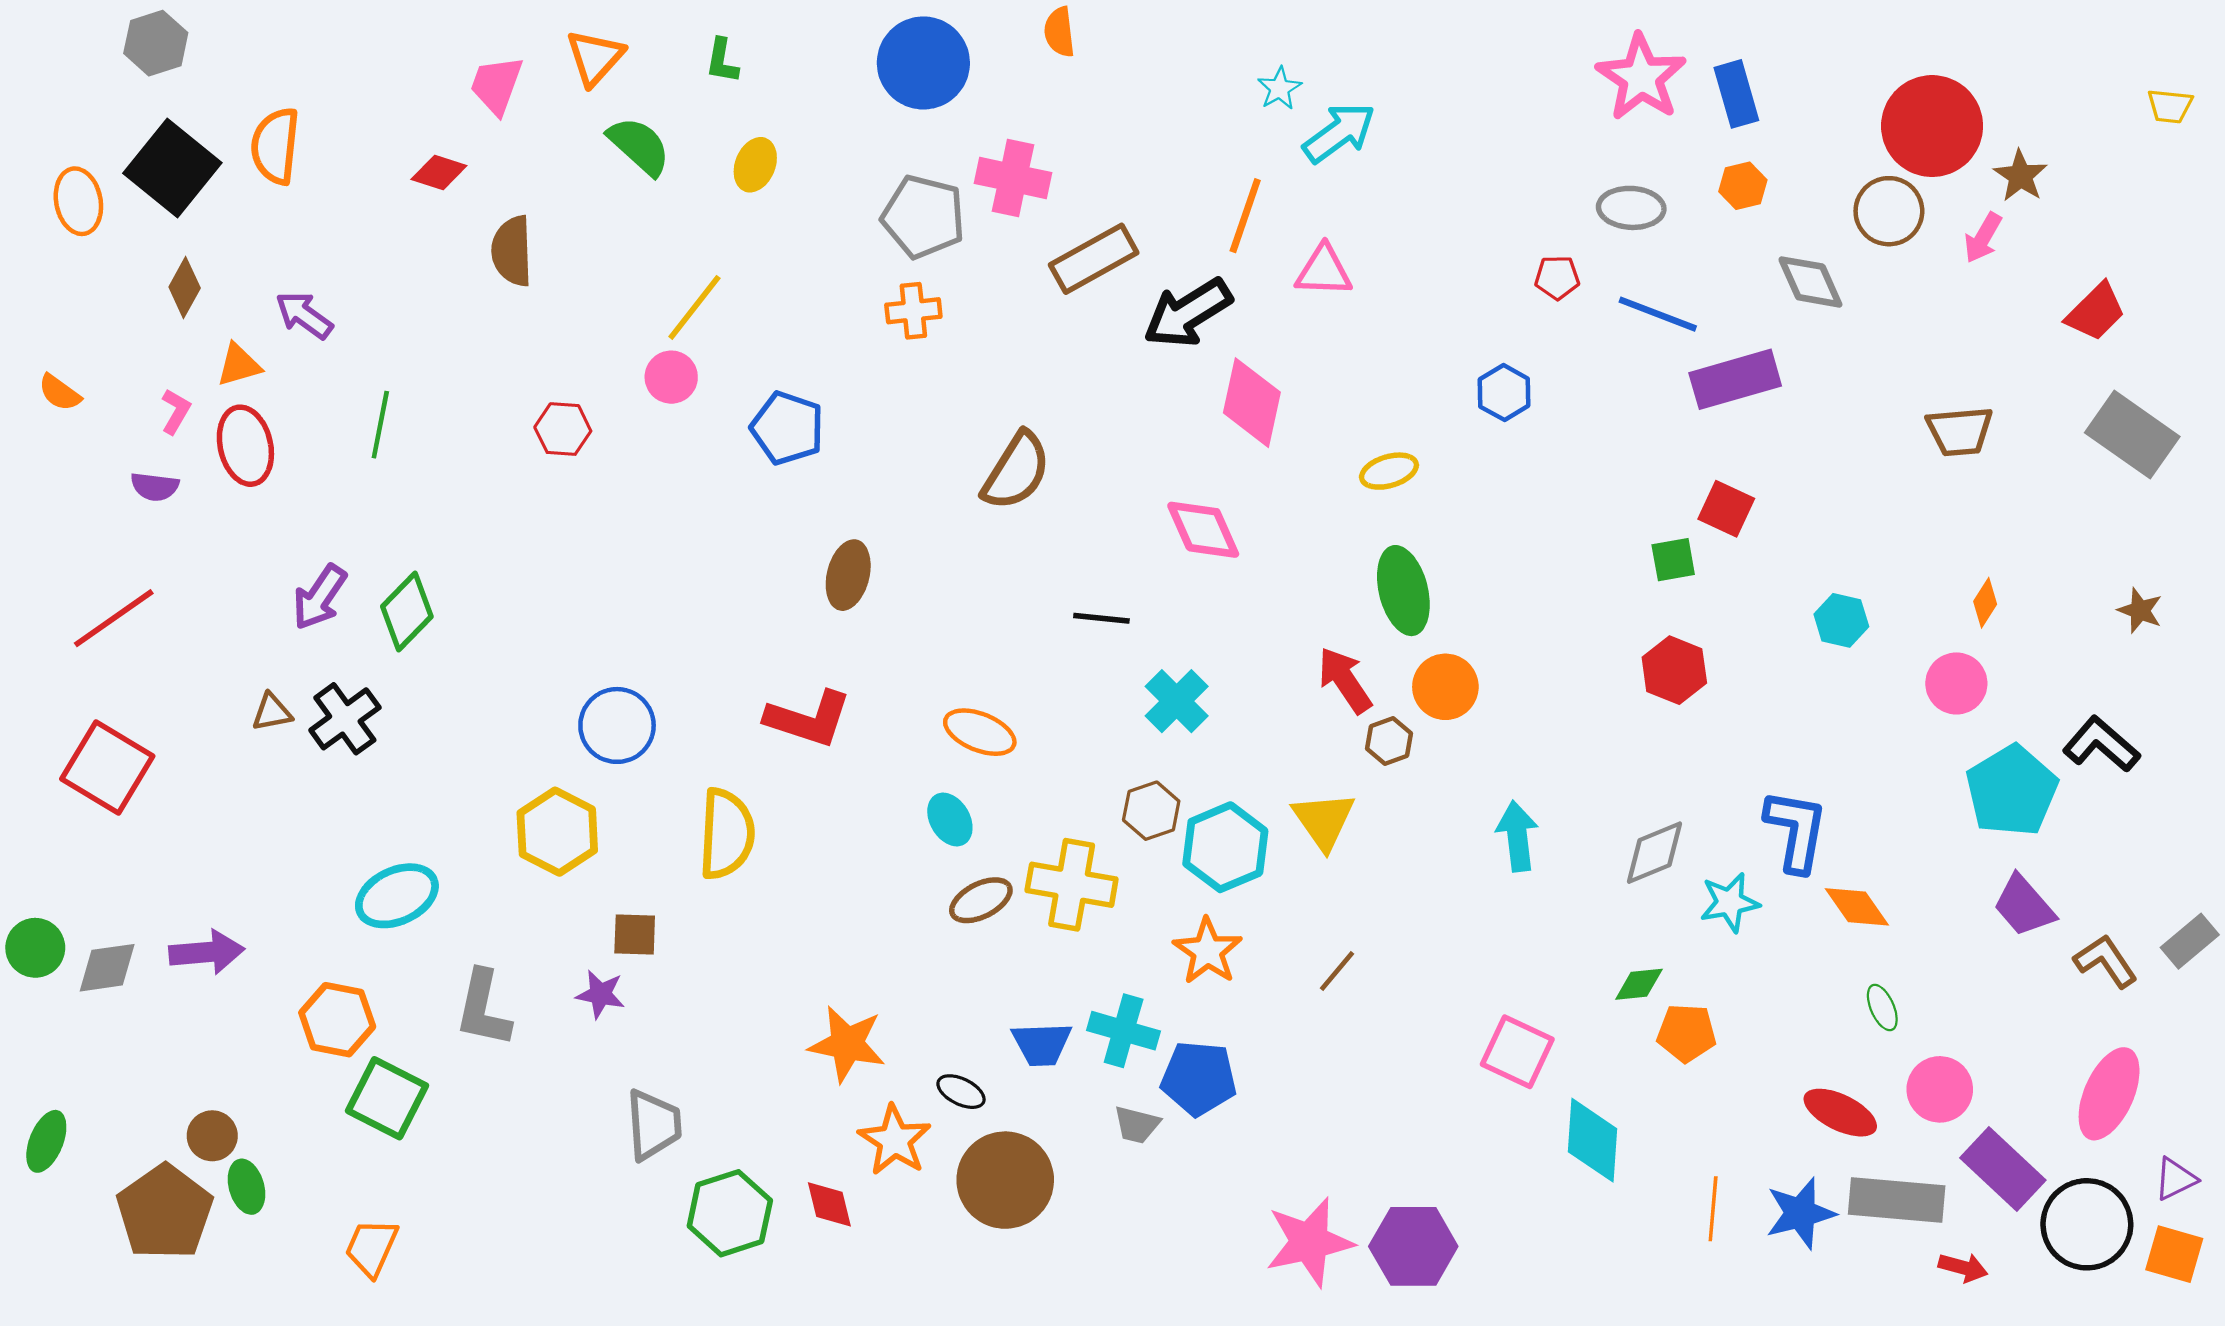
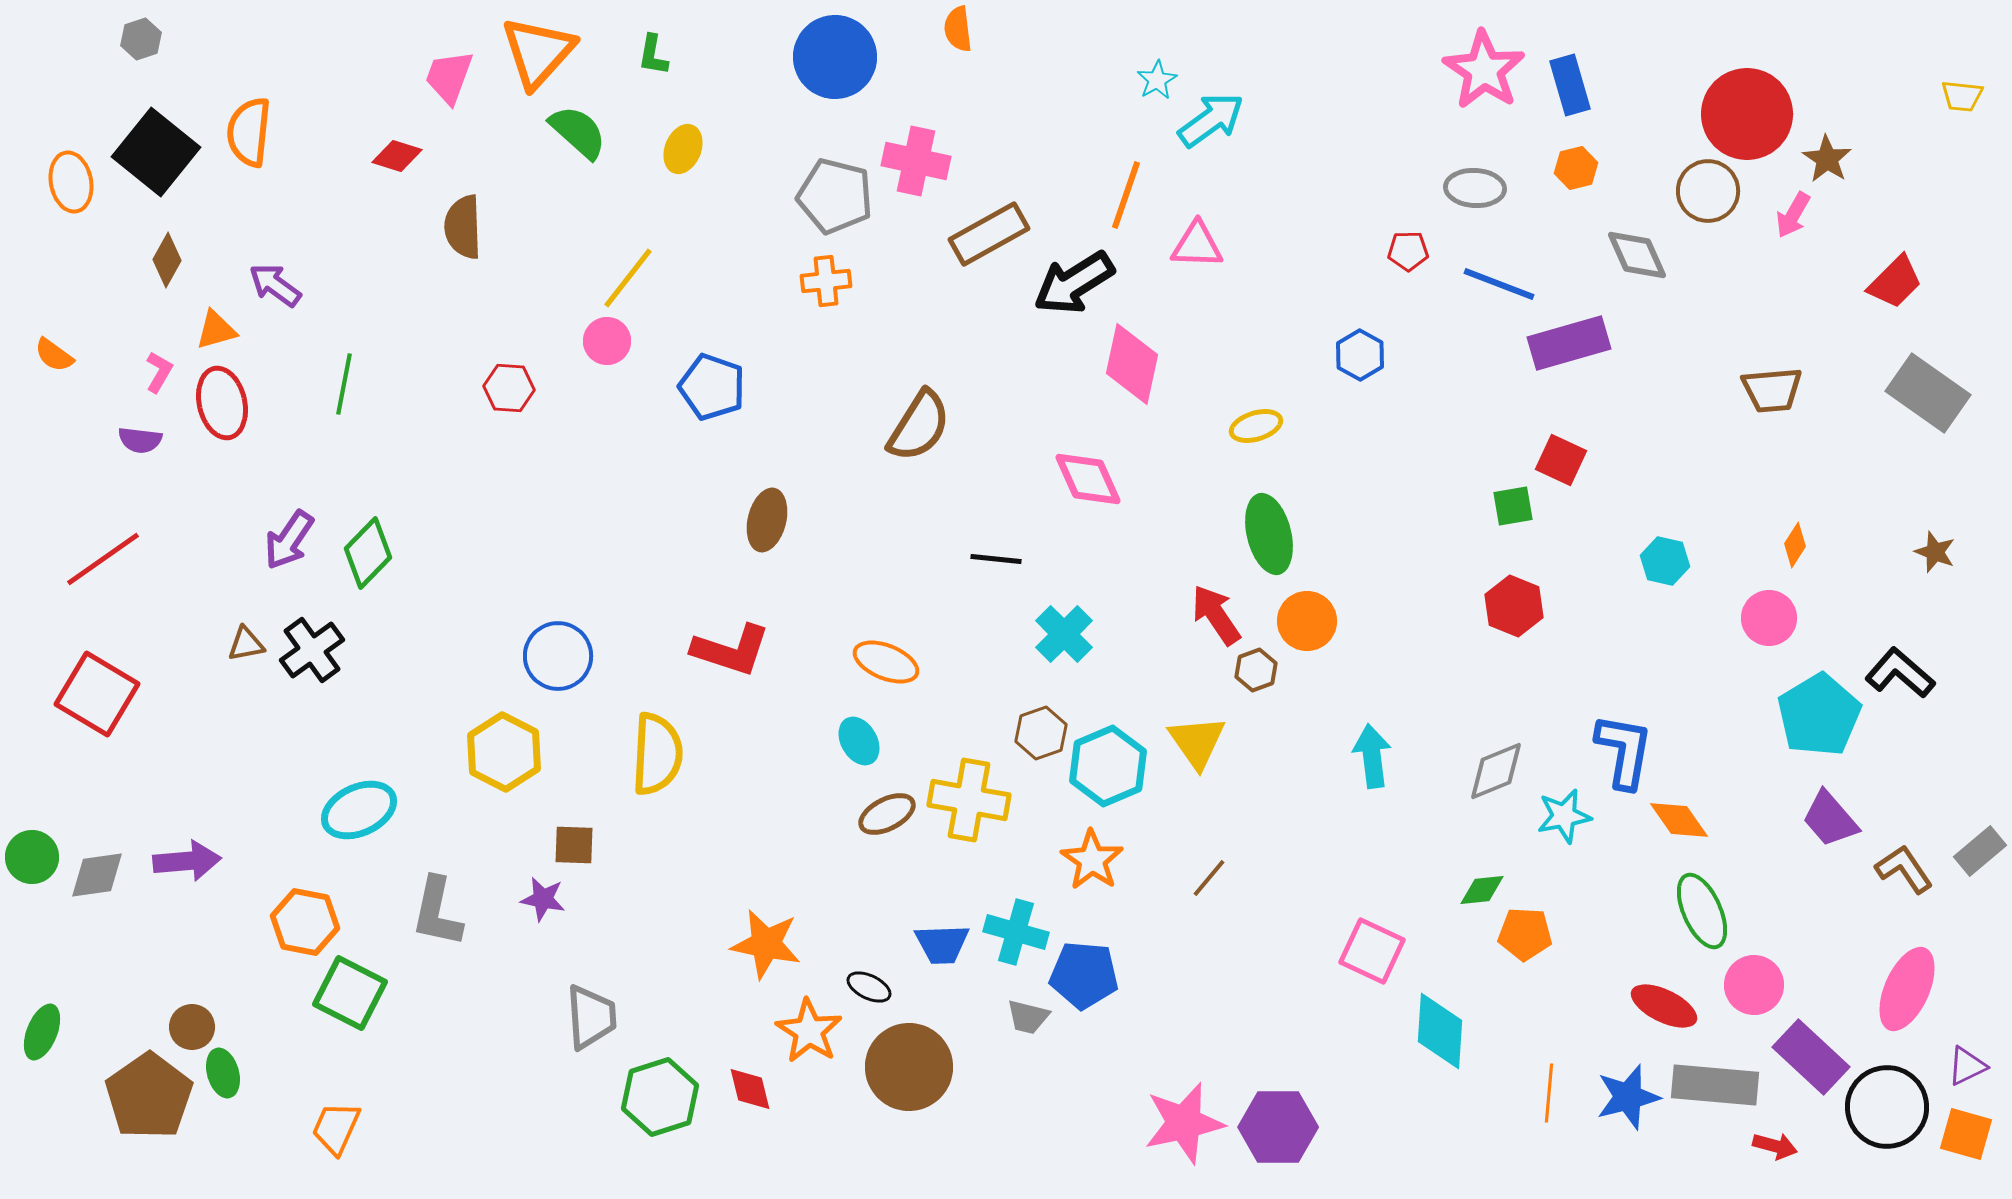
gray hexagon: (156, 43) -> (141, 39), size x0.7
orange triangle: (595, 57) -> (538, 52), size x1.4
green ellipse: (1882, 1008) -> (1702, 911), size x1.8

